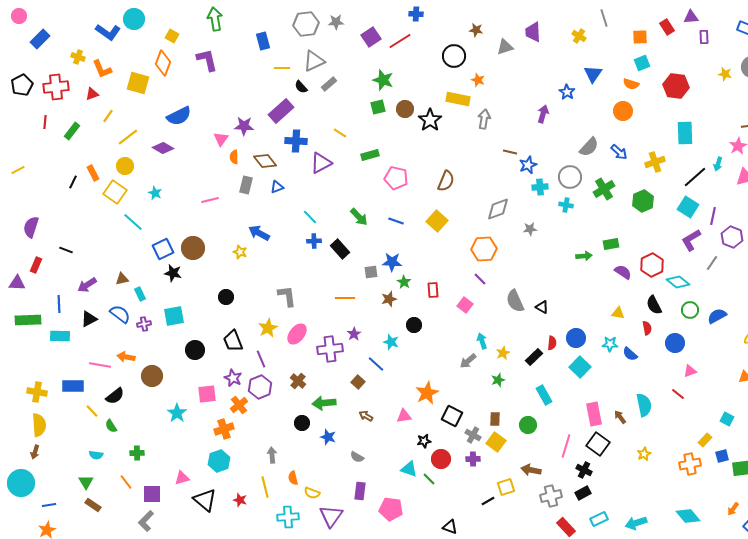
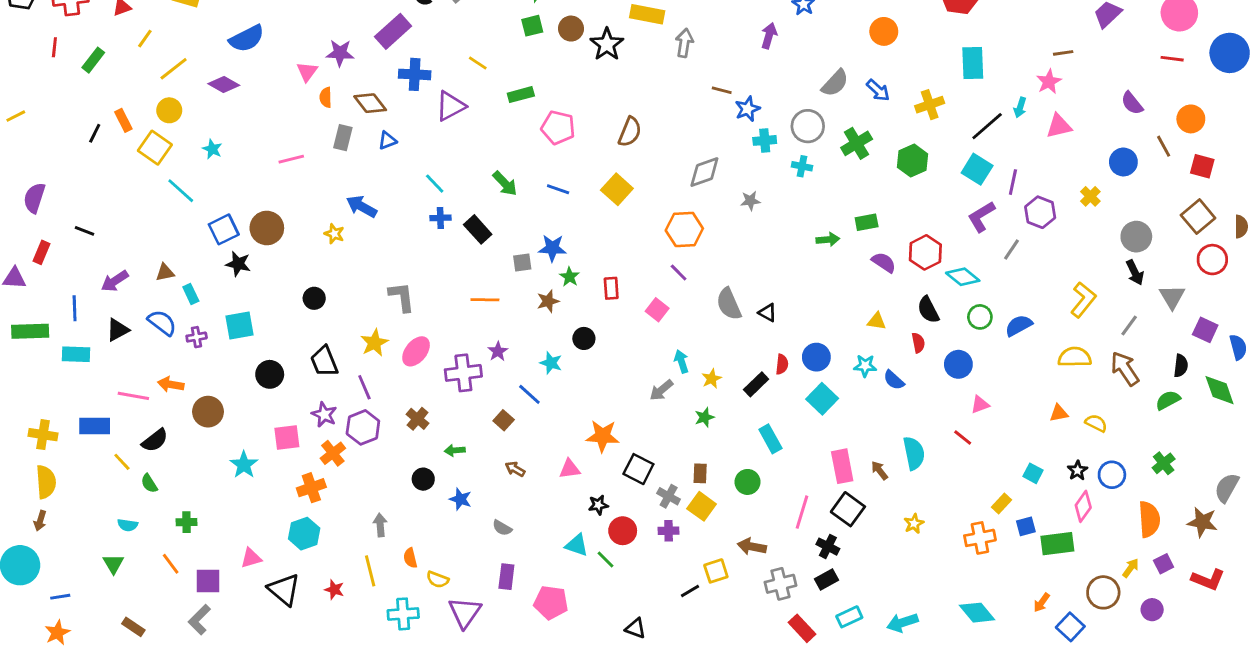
orange star: (427, 393) -> (603, 436), turned 30
green arrow: (324, 403) -> (455, 450), size x0.6
brown rectangle: (93, 505) -> (133, 627), moved

